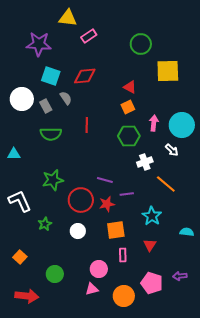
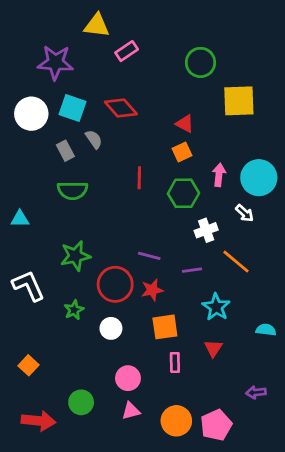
red diamond: (85, 76) -> (121, 108), turned 55
white circle: (22, 99) -> (31, 114), moved
red line: (87, 125) -> (139, 178), moved
purple line: (127, 194) -> (192, 270), moved
green star: (45, 224) -> (74, 310), moved
pink circle: (99, 269) -> (128, 378), moved
green circle: (55, 274) -> (81, 402), moved
pink pentagon: (152, 283) -> (216, 425), moved, turned 30

